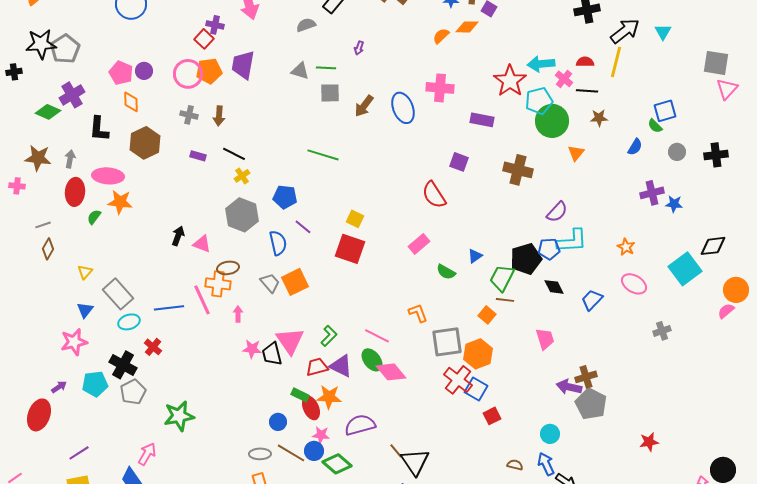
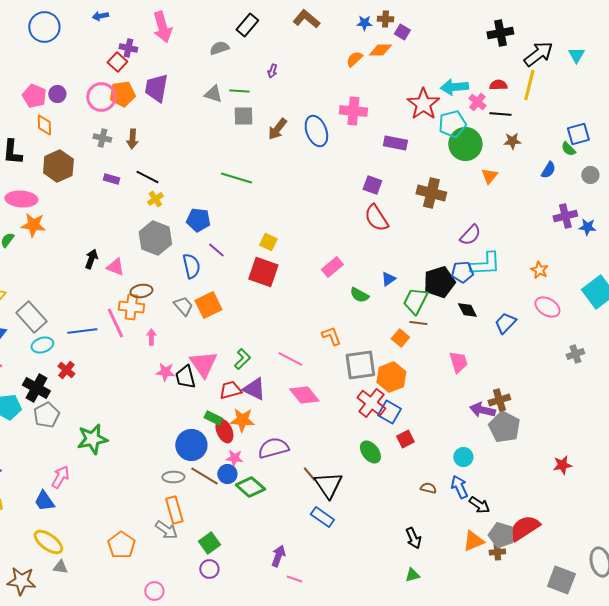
red semicircle: (434, 195) -> (376, 218), moved
green ellipse: (372, 360) -> (370, 452), moved
blue circle: (278, 422) -> (191, 445), size x1.8

